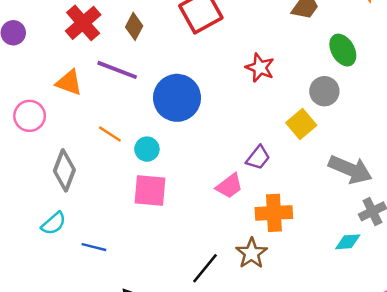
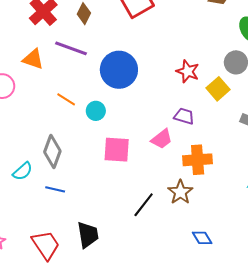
red star: (260, 68) -> (188, 71), moved
purple trapezoid: (258, 158) -> (184, 116), turned -110
gray diamond: (64, 170) -> (52, 151), moved
pink square: (150, 191) -> (117, 150), moved

